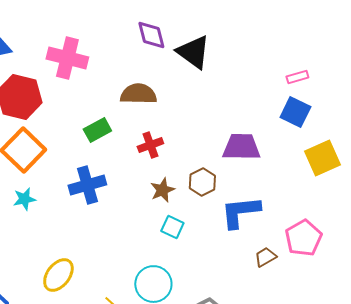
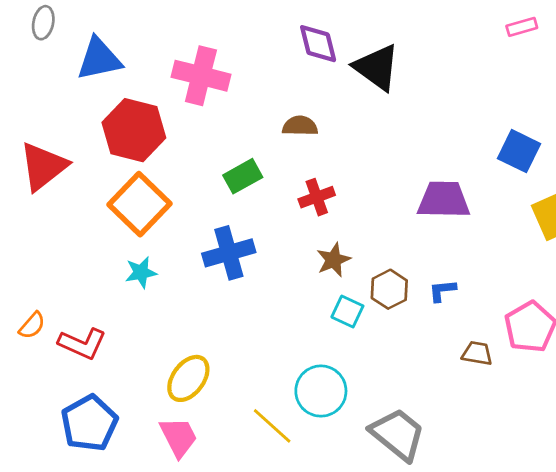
pink rectangle: (297, 77) -> (522, 27), moved
brown semicircle: (138, 94) -> (300, 126), size x0.7
brown hexagon: (202, 182) -> (389, 289), moved
blue L-shape: (240, 212) -> (442, 291), size x0.5
brown trapezoid: (265, 257) -> (477, 353), turned 40

